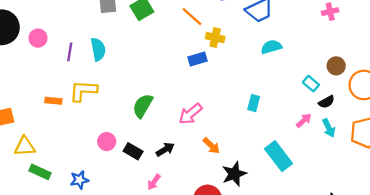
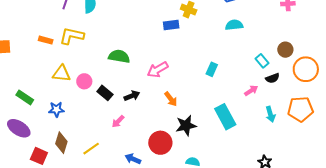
green semicircle: (143, 106) -> (119, 56), turned 60
cyan arrow: (329, 128) -> (270, 114), moved
yellow triangle: (25, 146) -> (62, 74), moved

